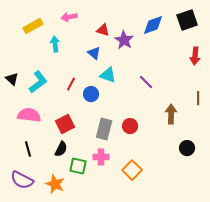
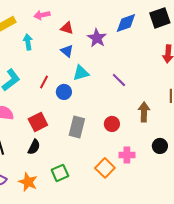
red triangle: (103, 30) -> (67, 28), moved
cyan triangle: (108, 75) -> (81, 73), turned -36
red circle: (130, 126) -> (112, 124), moved
pink cross: (101, 157) -> (127, 155), moved
green square: (78, 166) -> (60, 173), moved, turned -36

